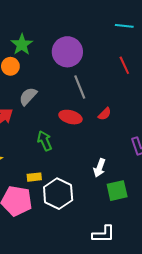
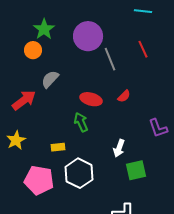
gray line: (80, 87) -> (110, 59), moved
green arrow: (45, 141) -> (81, 122), moved
yellow rectangle: (34, 177) -> (58, 147), moved

